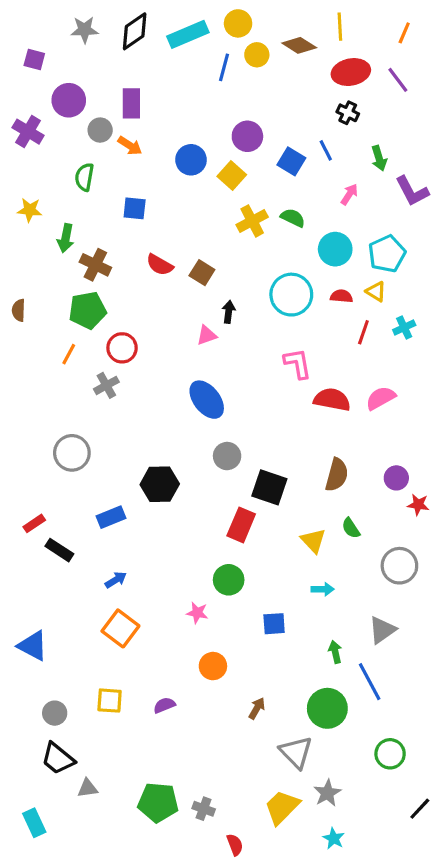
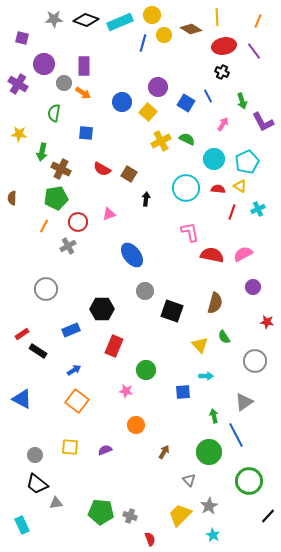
black diamond: (135, 31) -> (86, 20), turned 55
pink triangle: (207, 335) -> (109, 214), moved
purple circle: (396, 478) -> (253, 287), moved
red rectangle: (241, 525) -> (114, 346), moved
blue square: (274, 624) -> (183, 392), moved
blue triangle: (33, 646) -> (22, 399), moved
gray triangle: (296, 752) -> (189, 480), size x0.6
green circle: (390, 754) -> (249, 481), size x1.4

